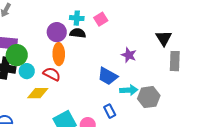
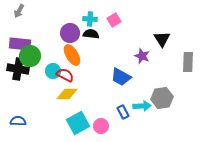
black triangle: (164, 38) -> (162, 39), moved
orange ellipse: (59, 54) -> (72, 55), turned -30
cyan circle: (27, 71) -> (53, 71), moved
cyan arrow: (129, 90) -> (142, 106), moved
yellow diamond: (38, 93) -> (67, 94), moved

